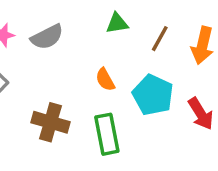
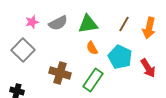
green triangle: (117, 23) -> (88, 24), moved, size x1.5
green rectangle: (107, 134) -> (93, 80), turned 45

